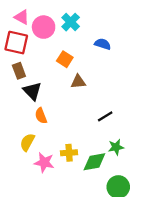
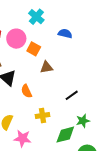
pink circle: (44, 27) -> (16, 39), moved
orange semicircle: (41, 116) -> (26, 91), moved
yellow cross: (69, 153) -> (43, 116), moved

